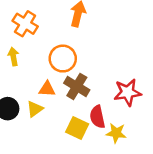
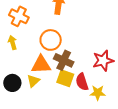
orange triangle: (47, 89) -> (41, 65), size x1.5
yellow square: (77, 128) -> (65, 78), moved

